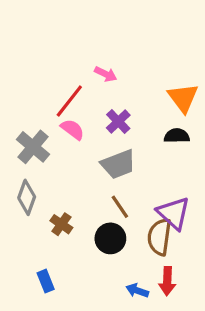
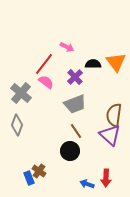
black semicircle: (177, 136) -> (93, 64), moved
brown cross: (61, 224) -> (39, 171), moved
brown semicircle: (159, 237) -> (114, 115), moved

